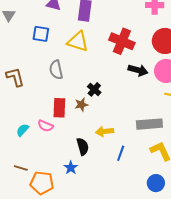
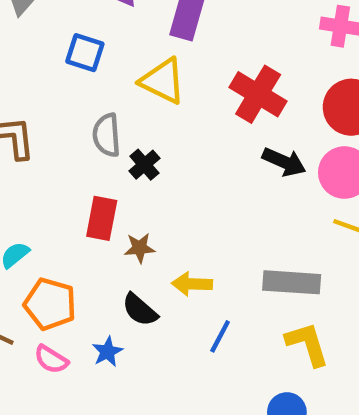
black cross: (94, 89) -> (144, 165), moved
brown star: (81, 105) -> (140, 248), moved
pink semicircle: (45, 126) -> (51, 359), moved
black semicircle: (83, 147) -> (140, 310), turned 138
orange pentagon: (42, 183) -> (50, 304), moved

